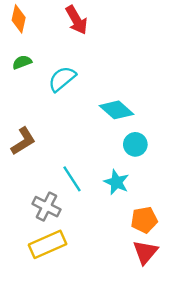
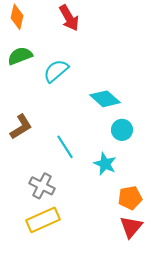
green semicircle: (22, 62) -> (20, 56), size x1.4
cyan line: (72, 179) -> (65, 147), moved

